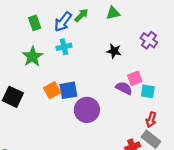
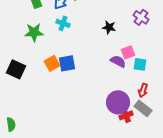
cyan cross: (64, 47) -> (63, 23), turned 32
green star: (32, 57) -> (34, 32), turned 30
purple circle: (87, 110) -> (118, 102), moved

